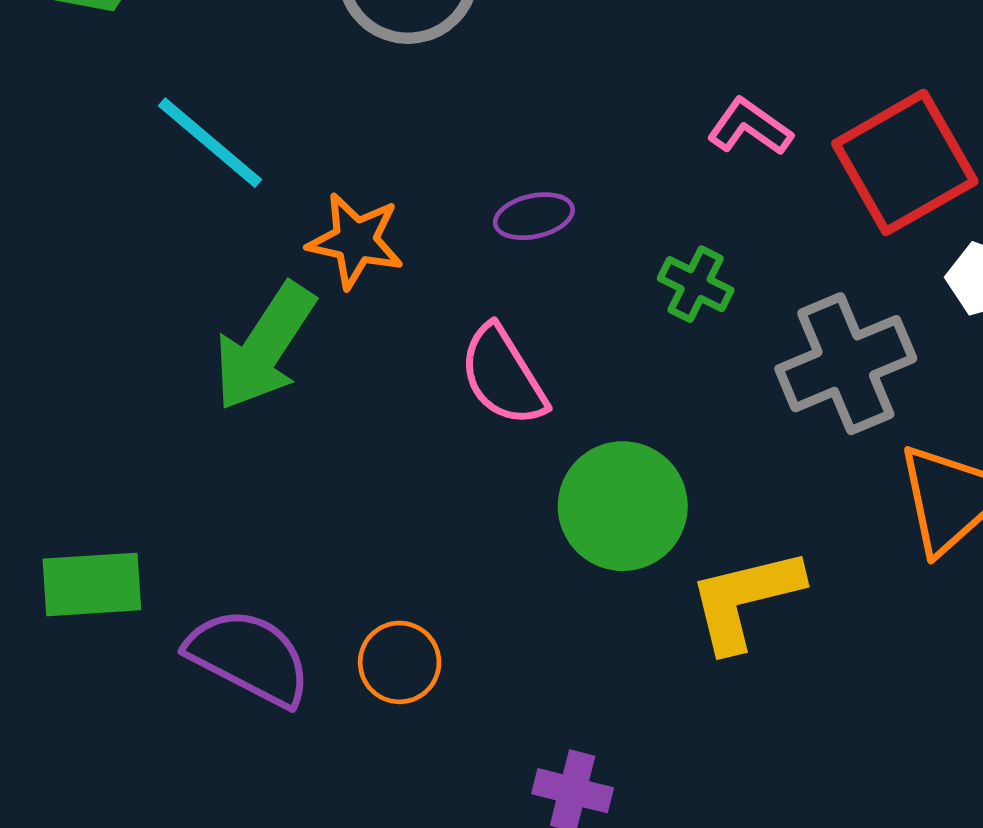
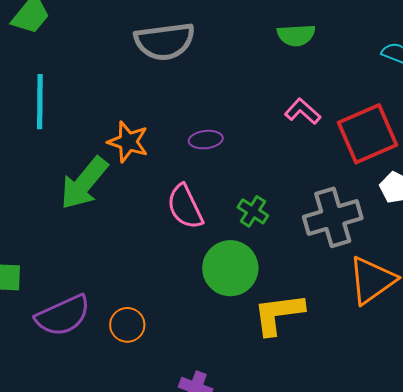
cyan line: (210, 143) -> (40, 102), moved, turned 44
green cross: (696, 284) -> (253, 211), moved
purple semicircle: (249, 657) -> (63, 316), turned 122

